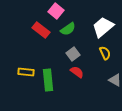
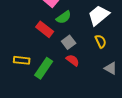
red rectangle: (41, 30) -> (45, 29), moved
green rectangle: (48, 80) -> (44, 68), turned 40

